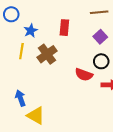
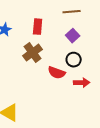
brown cross: (47, 54) -> (33, 53), moved

